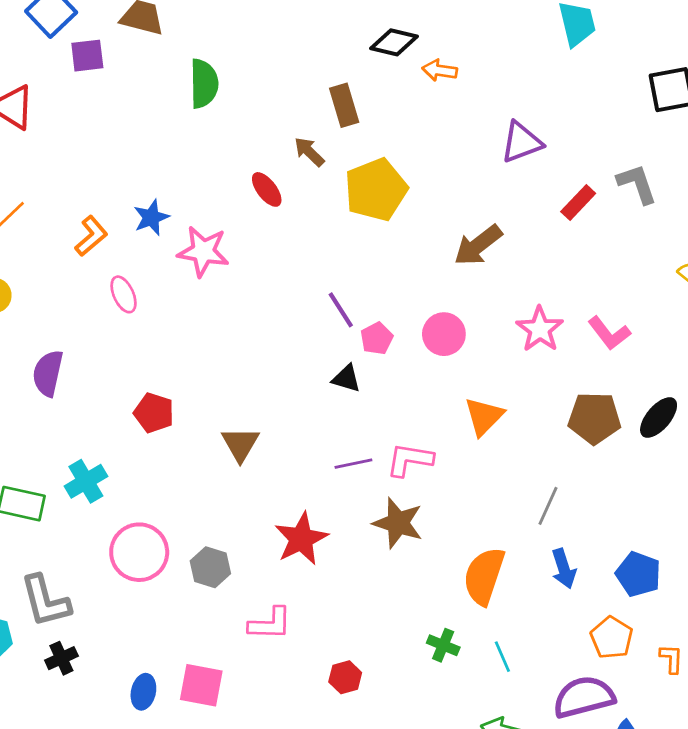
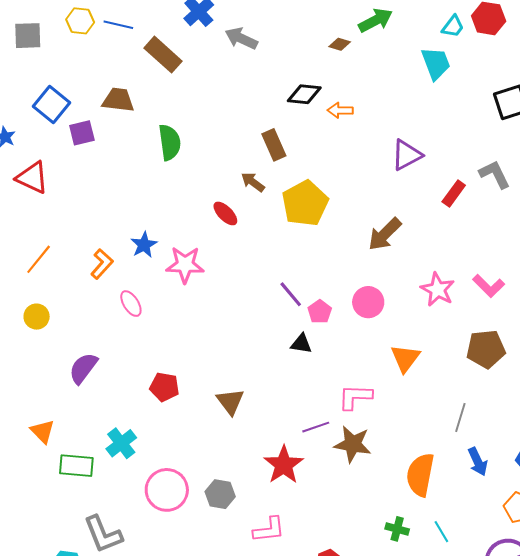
purple semicircle: (48, 373) -> (83, 368), turned 32
purple line: (353, 464) -> (316, 427), moved

